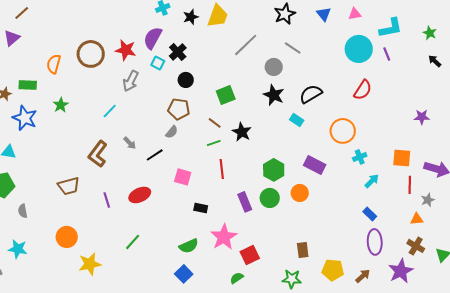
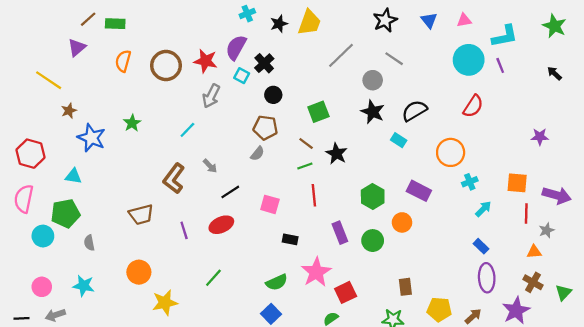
green star: (430, 33) -> (554, 26), moved, size x1.5
orange semicircle: (54, 64) -> (123, 61), moved
green rectangle: (28, 85) -> (115, 24), moved
black line: (155, 155) -> (230, 192), moved
green circle: (270, 198) -> (373, 241), moved

